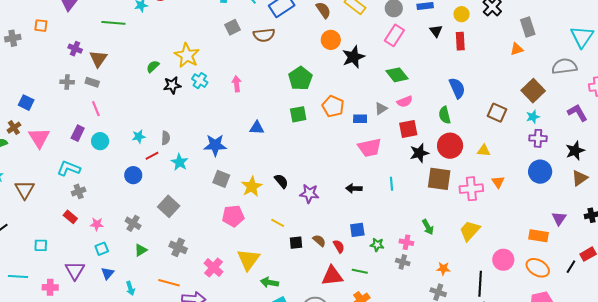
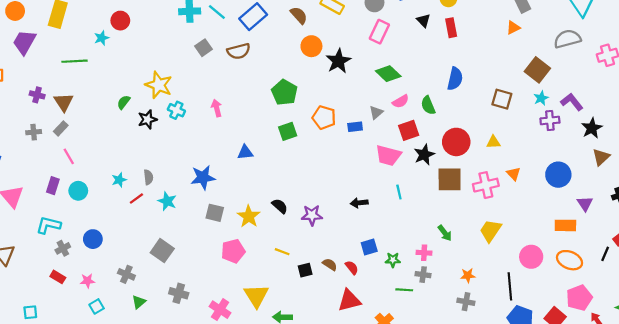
gray rectangle: (92, 82) -> (61, 128), turned -56
blue semicircle: (457, 88) -> (455, 79), turned 45
purple L-shape: (577, 113) -> (572, 102), moved
green semicircle: (445, 115) -> (428, 105), moved
pink trapezoid: (370, 148) -> (388, 155), moved, turned 35
blue circle: (540, 172) -> (558, 175), moved
blue circle: (133, 175) -> (93, 239), moved
green line: (360, 271) -> (404, 290), moved

